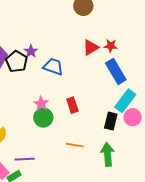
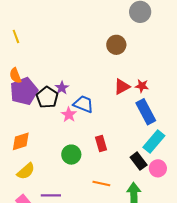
pink star: (41, 104) -> (69, 115), moved
pink circle: (133, 117) -> (158, 168), moved
black rectangle: (111, 121) -> (139, 161), turned -54

